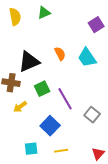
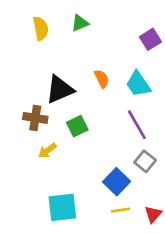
purple line: (65, 99) -> (137, 125), moved
blue square: (50, 126) -> (117, 182), moved
cyan square: (31, 149) -> (62, 207), size x1.6
yellow line: (61, 151) -> (121, 210), moved

